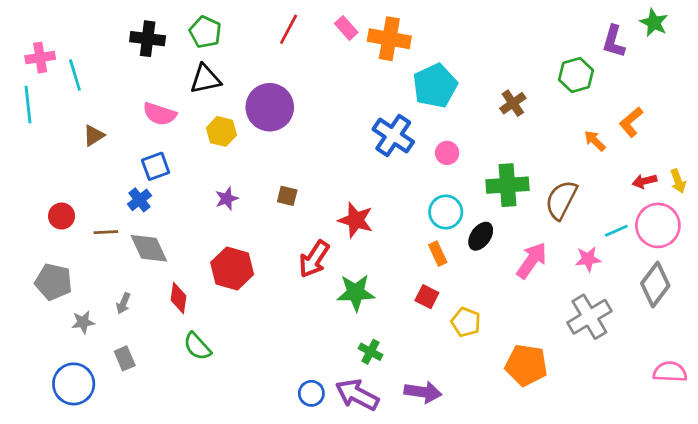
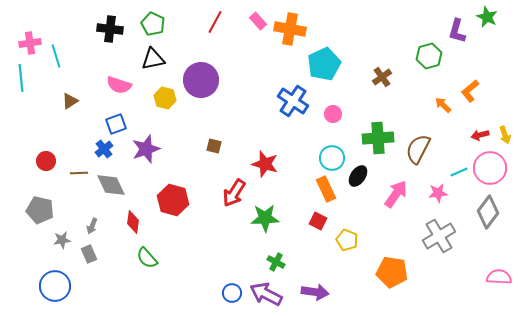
purple star: (227, 199) -> (146, 149), moved, size x1.6
orange rectangle: (438, 254) -> (326, 189), size x1.4
gray rectangle: (125, 358) -> (89, 254), moved

